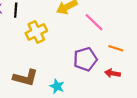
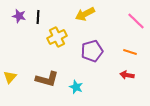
pink line: (94, 22) -> (136, 21), moved
purple pentagon: (85, 59) -> (92, 51), moved

